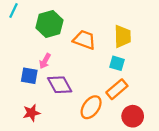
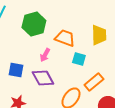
pink arrow: (45, 61) -> (45, 55), moved
cyan square: (117, 63) -> (79, 59), moved

